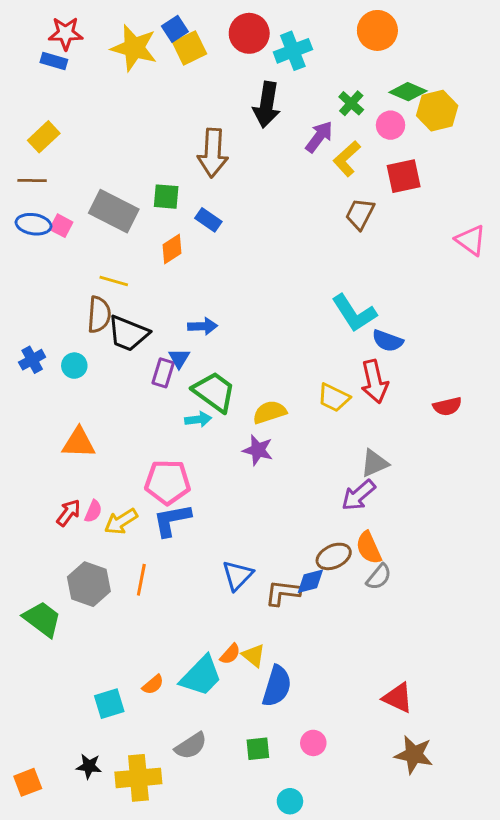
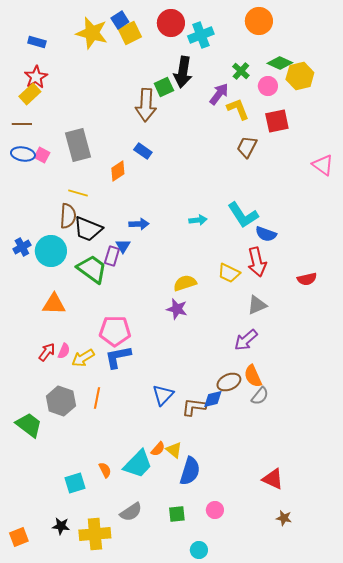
red star: (66, 33) -> (36, 77), moved, turned -30
yellow L-shape: (347, 159) -> (238, 109), turned 110
green square: (166, 197) -> (164, 87), moved, turned -30
gray rectangle: (114, 211) -> (78, 145), turned 48
cyan circle: (74, 366) -> (51, 251), size x1.8
green trapezoid: (214, 392) -> (92, 269), moved
cyan arrow: (198, 419) -> (198, 220), moved
gray triangle: (374, 463) -> (257, 305), moved
orange semicircle: (153, 685) -> (105, 470), turned -77
brown star: (414, 755) -> (284, 518), size x0.6

